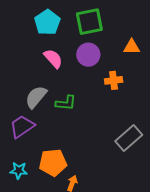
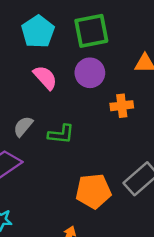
gray semicircle: (36, 97) -> (23, 126), size x0.7
orange pentagon: (53, 163) -> (93, 191), moved

